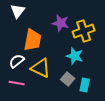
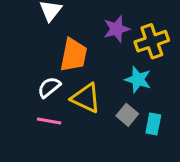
purple star: (61, 23) -> (117, 29), turned -30

